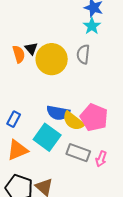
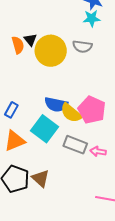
cyan star: (92, 26) -> (92, 18), turned 30
gray semicircle: (83, 54) -> (82, 46), turned -90
pink arrow: (101, 159) -> (98, 151), turned 77

